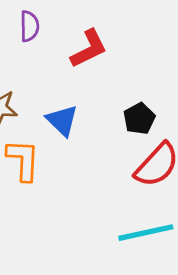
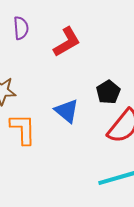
blue triangle: (62, 120) -> (67, 111), moved

